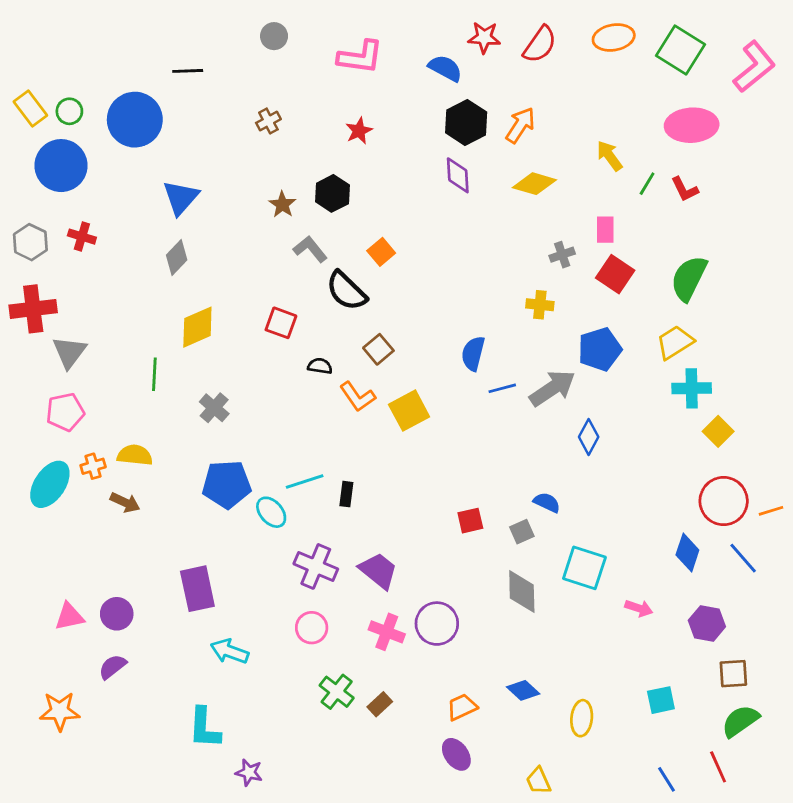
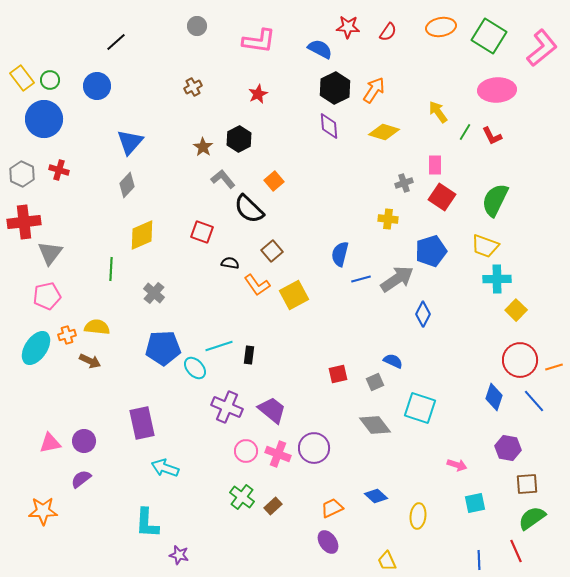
red semicircle: (540, 44) -> (388, 32), size x0.7
black line: (188, 71) -> (116, 42), moved, turned -40
blue circle: (135, 120) -> (97, 86), size x0.7
yellow trapezoid: (675, 342) -> (485, 246), turned -128
gray diamond: (522, 592) -> (375, 425), turned -36
pink arrow: (639, 608) -> (457, 465), moved
pink circle: (312, 628) -> (246, 451), moved
blue line: (667, 779) -> (479, 560), turned 30

